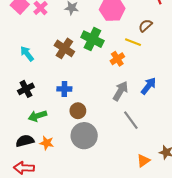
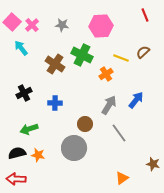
brown semicircle: (145, 26) -> (143, 52), moved
cyan arrow: (27, 54) -> (21, 48), moved
black cross: (26, 89) -> (24, 93), moved
brown circle: (78, 111) -> (85, 124), moved
orange triangle: (143, 161) -> (122, 178), moved

